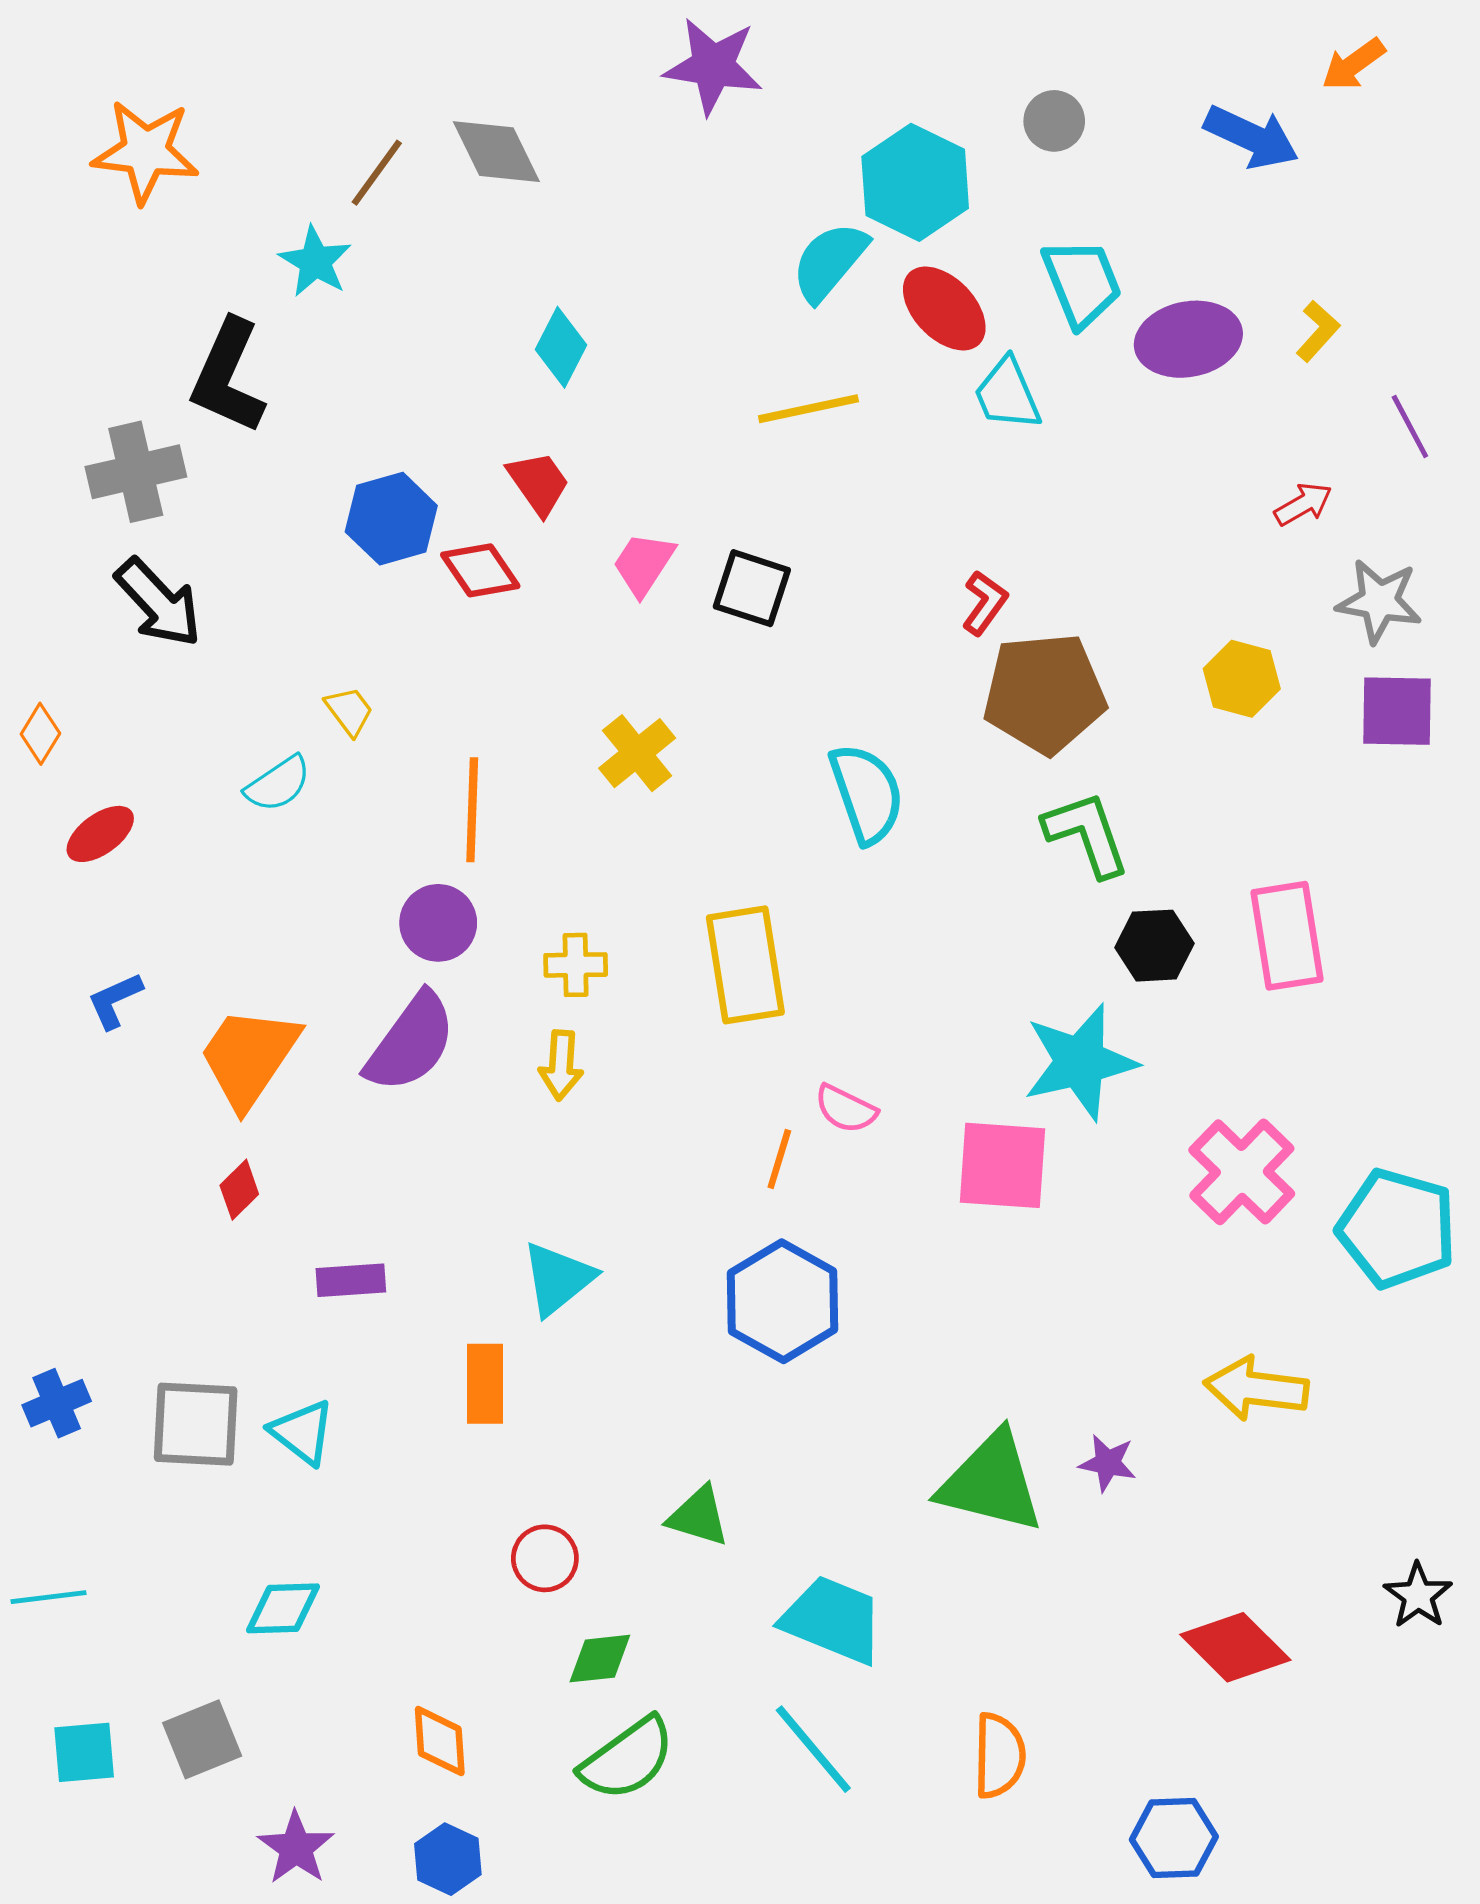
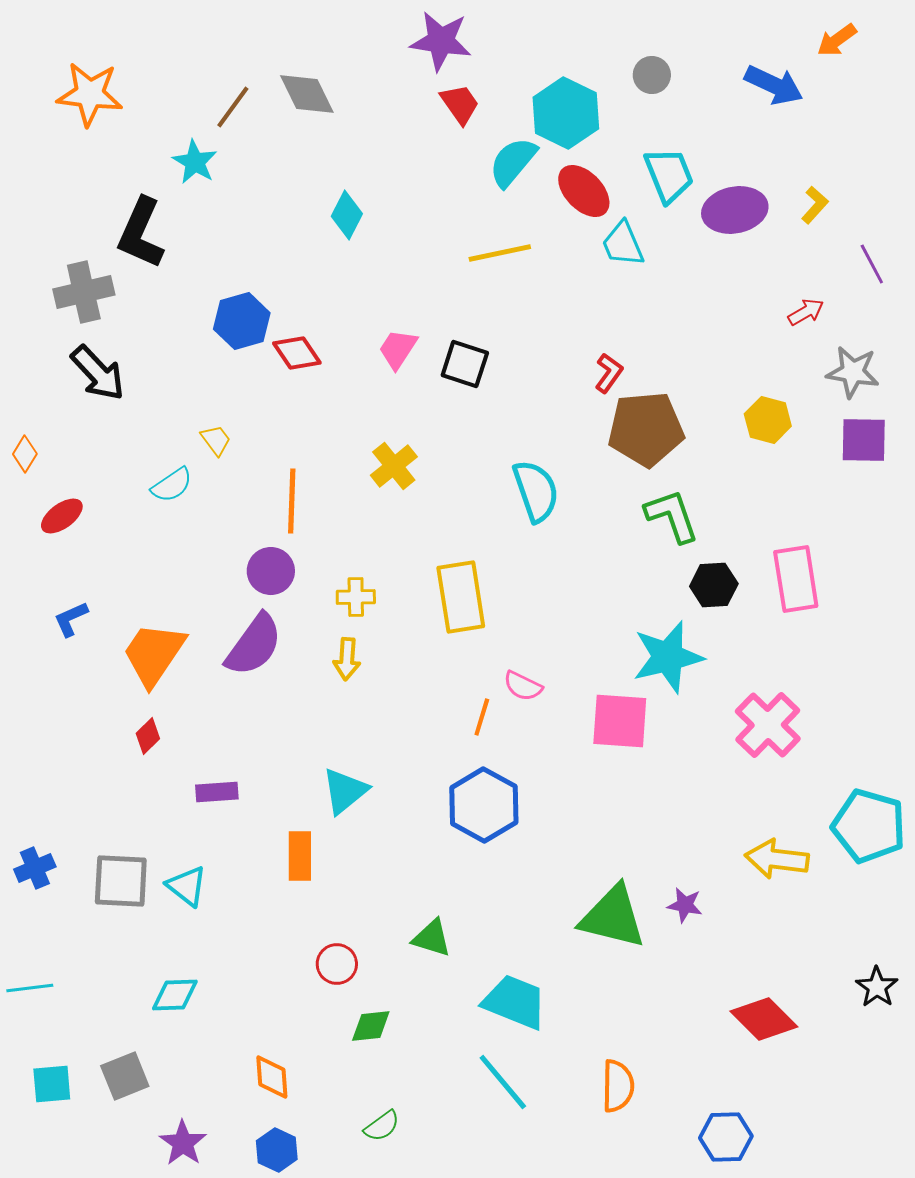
red trapezoid: (538, 483) -> (460, 104), moved
cyan pentagon: (1397, 1228) -> (869, 826), moved
green semicircle: (627, 1759) -> (382, 1126), moved, size x0.6

